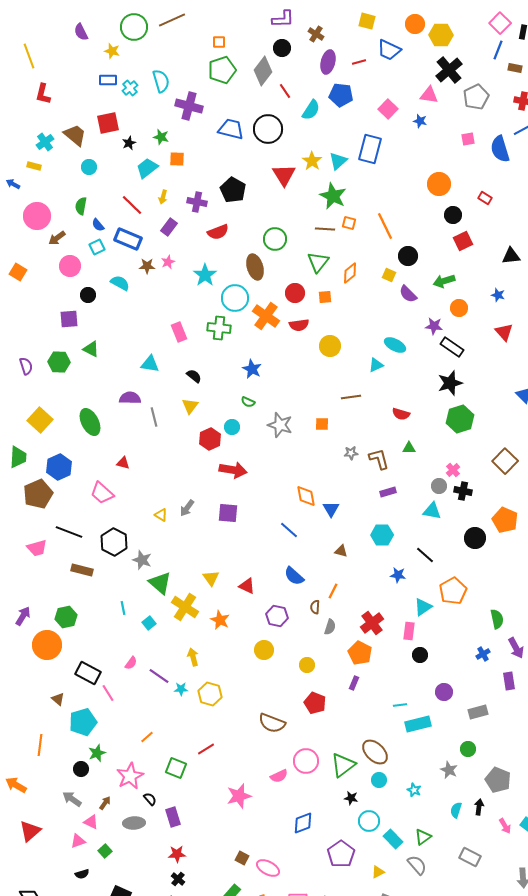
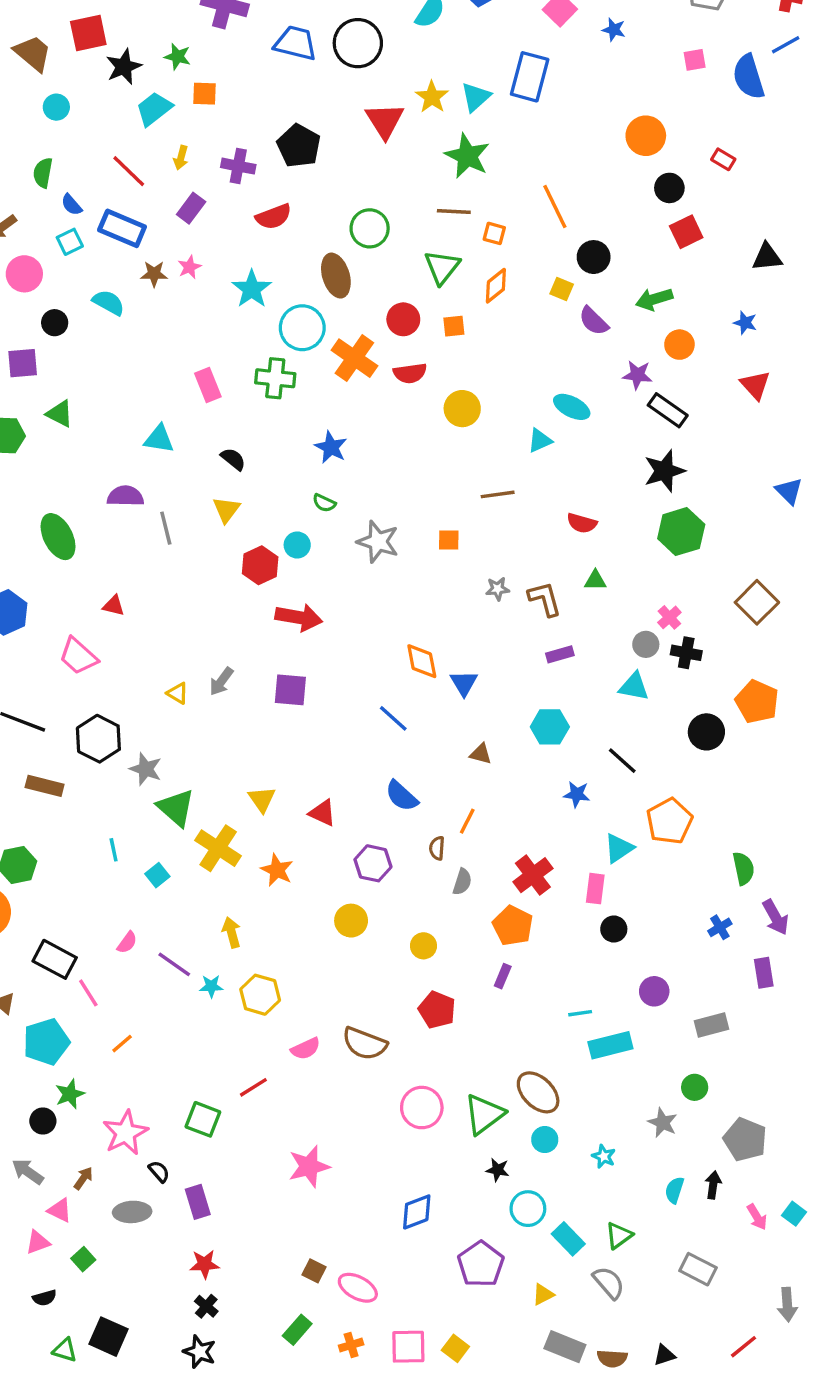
black star: (129, 143) -> (124, 67), size x1.5
orange square: (349, 223) -> (494, 233), moved
orange line: (147, 737) -> (122, 1044), moved
pink semicircle: (279, 776) -> (306, 1049), moved

